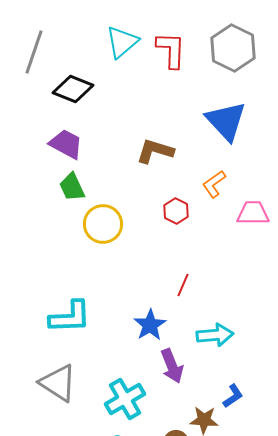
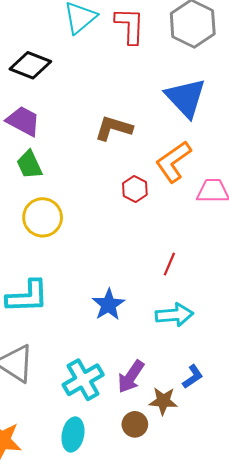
orange L-shape: (214, 184) -> (173, 162), size x1.5
yellow circle: (103, 224) -> (43, 217), moved
red line: (183, 285) -> (169, 264), moved
purple arrow: (172, 366) -> (131, 377), moved, turned 56

